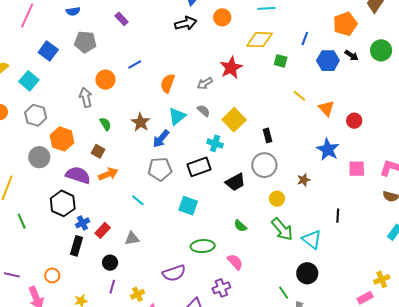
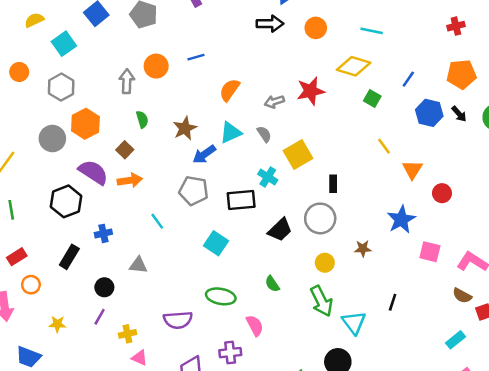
black trapezoid: (235, 182) -> (280, 230), turned -30
blue cross: (82, 223) -> (103, 233), moved
red rectangle: (103, 230) -> (17, 257), moved

